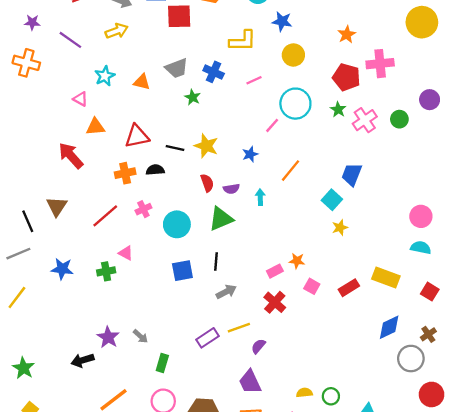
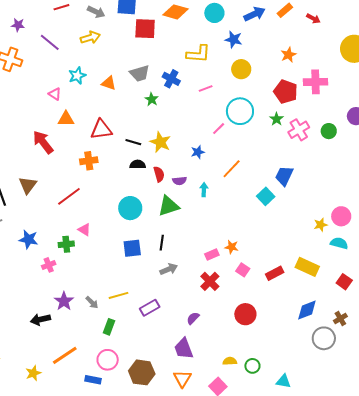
black semicircle: (155, 170) -> (138, 164), moved
pink cross: (143, 209) -> (49, 265), moved
yellow star: (340, 228) -> (321, 225), moved
yellow line: (239, 328) -> (119, 295), moved
red circle: (432, 394) -> (245, 314), moved

